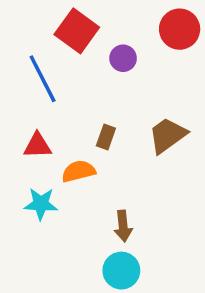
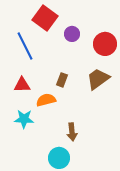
red circle: (180, 29) -> (105, 44), moved
cyan circle: (121, 271) -> (59, 158), moved

